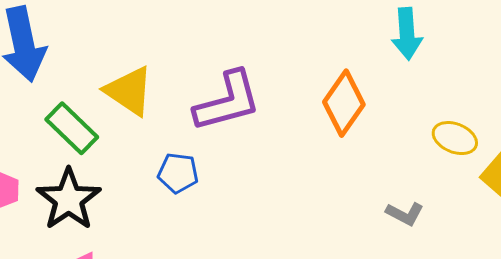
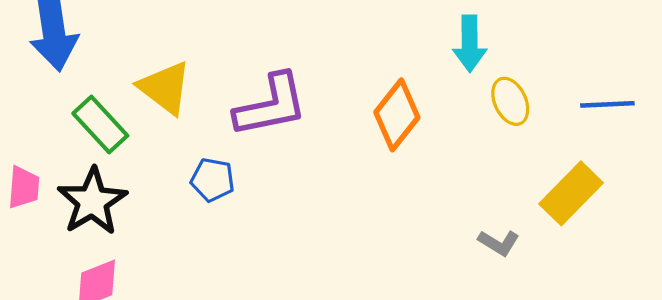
yellow ellipse: (455, 138) -> (510, 101), moved, turned 39
gray L-shape: (405, 214) -> (499, 243), moved

